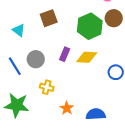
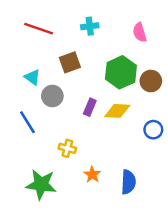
brown circle: (114, 18) -> (151, 81), moved
gray circle: (36, 59) -> (52, 96), moved
green star: (17, 105) -> (41, 184), moved
blue semicircle: (96, 114) -> (128, 182), turned 96

